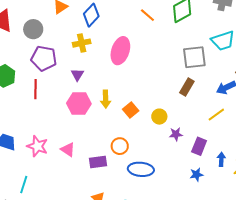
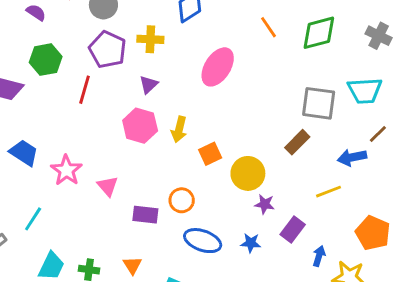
yellow cross: (82, 43) -> (150, 39), moved
yellow circle: (159, 117) -> (248, 173), size x1.5
blue star: (197, 175) -> (251, 243), moved

